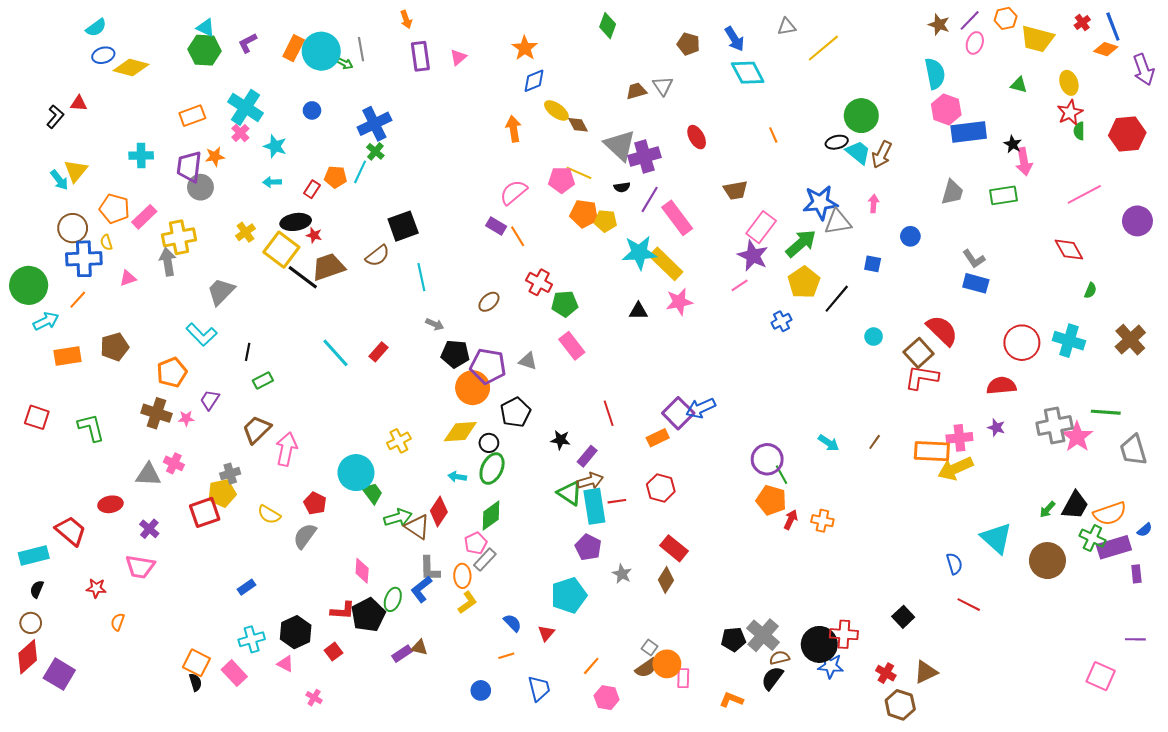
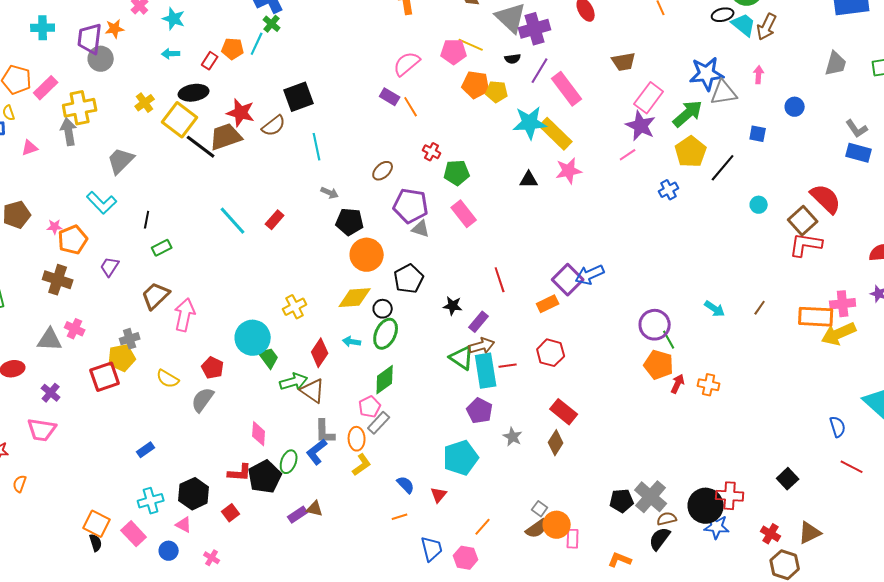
red star: (314, 235) -> (241, 113), moved, size x1.8
red cross: (539, 282) -> (432, 152), size x0.7
purple pentagon: (488, 366) -> (411, 206), moved
pink star: (186, 418) -> (55, 227), moved
red diamond: (439, 511) -> (320, 353), moved
blue circle: (481, 690) -> (169, 551), moved
pink hexagon: (607, 698) -> (466, 558), moved

